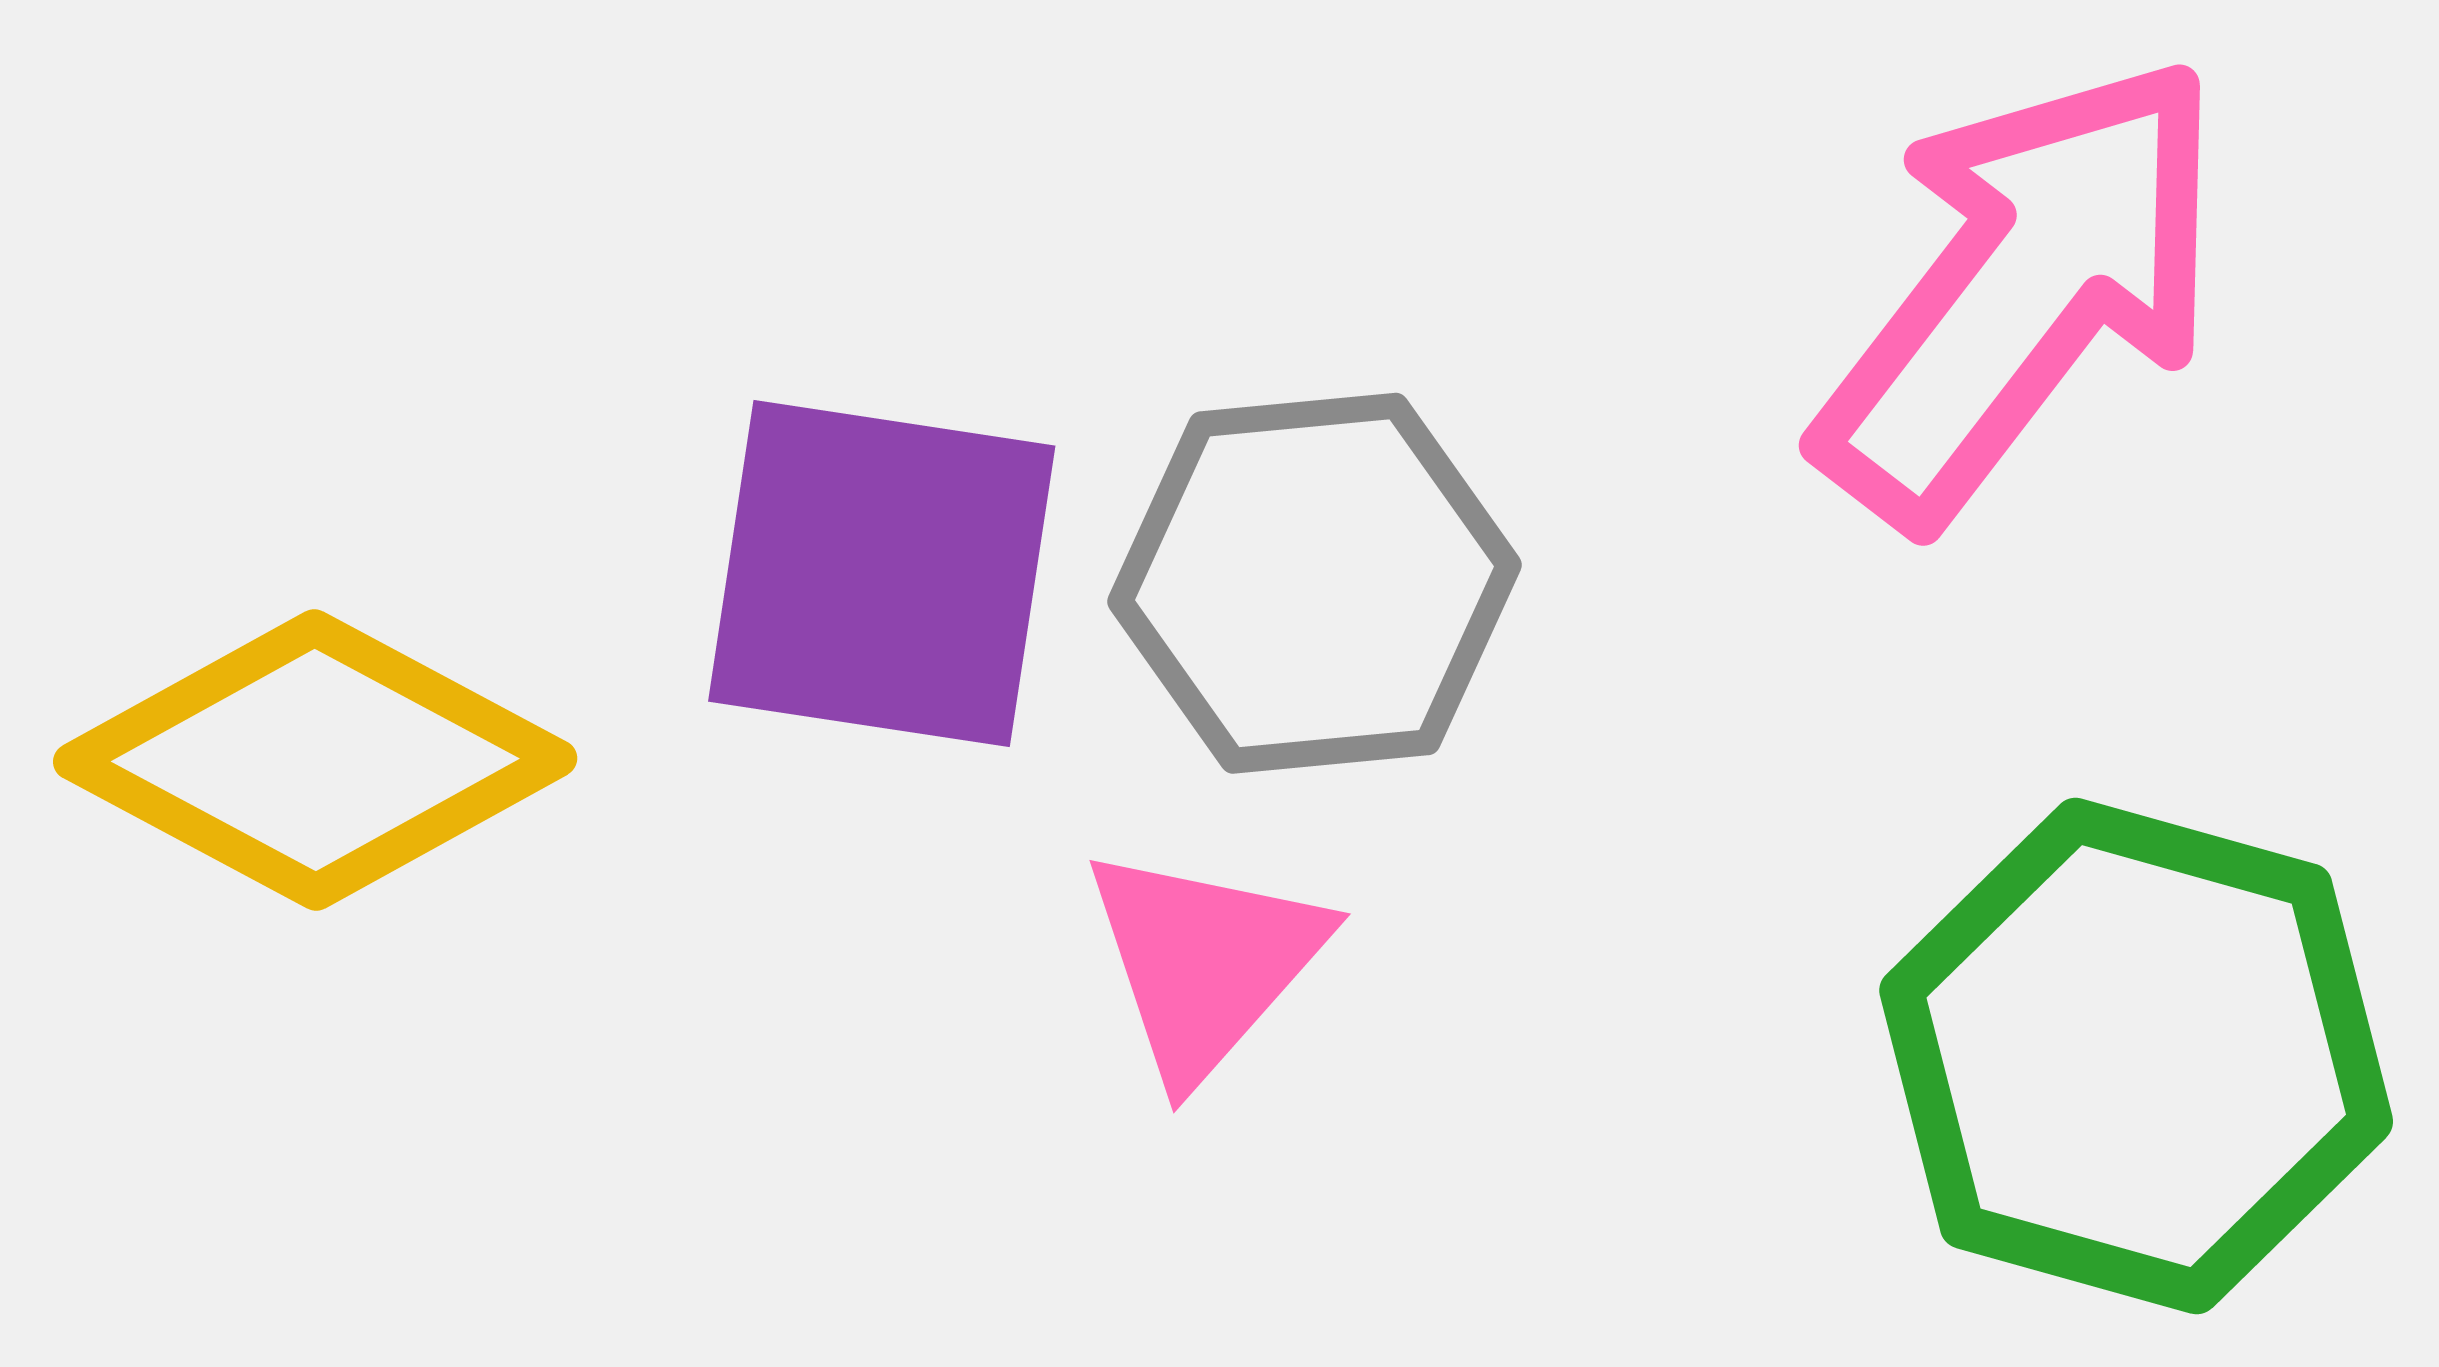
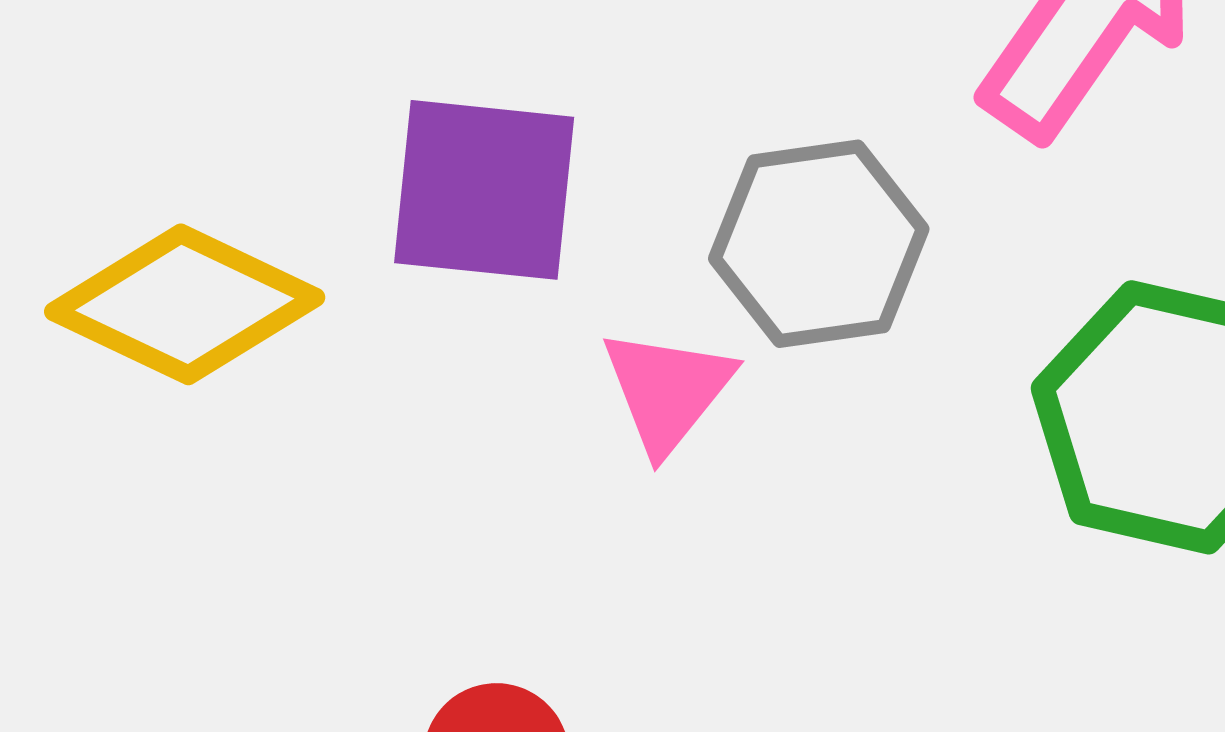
gray hexagon: (1314, 583) -> (819, 244), moved

